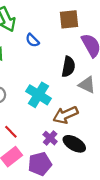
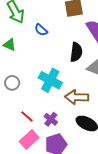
brown arrow: (65, 115) -> (77, 97), turned 30
purple cross: (50, 138) -> (51, 119), moved

